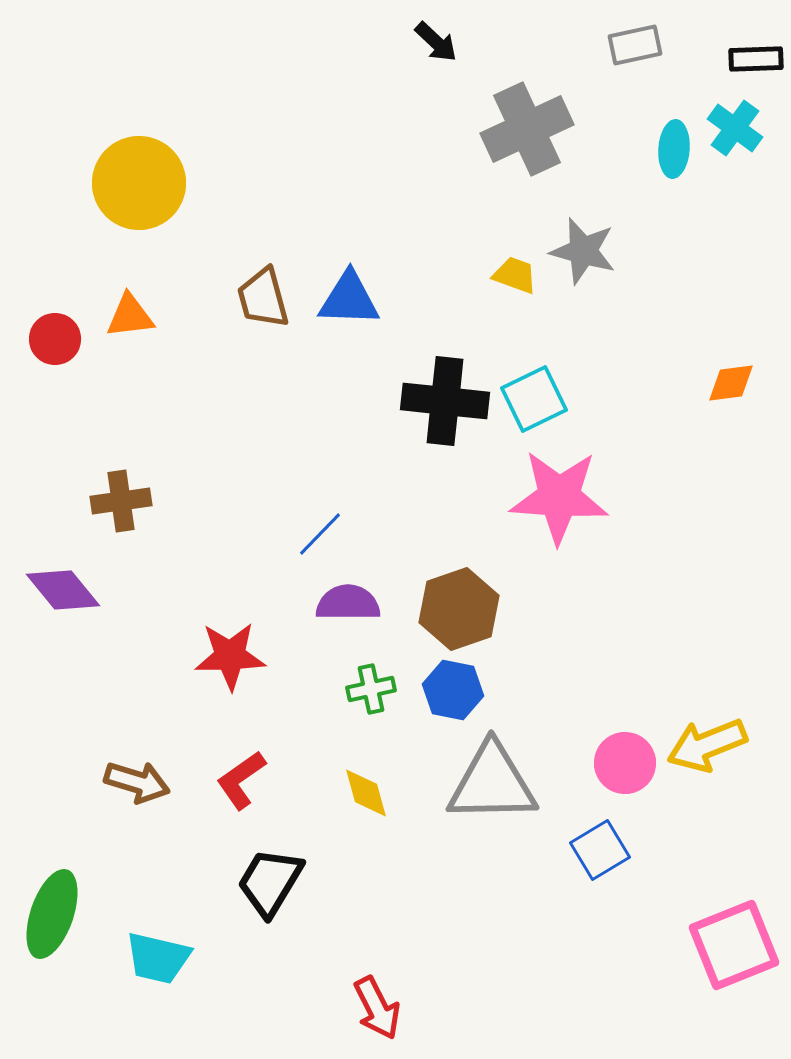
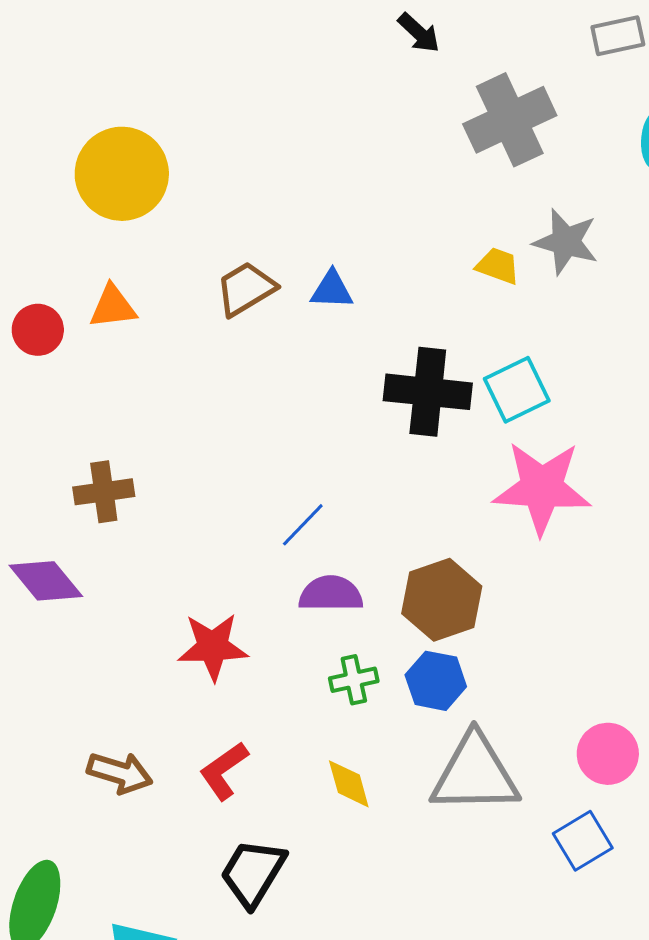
brown trapezoid: (263, 298) -> (246, 289), turned 74
blue triangle: (349, 299) -> (332, 290), size x0.7

